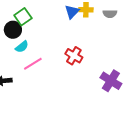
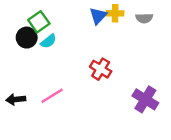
cyan semicircle: (22, 47) -> (48, 41), moved
pink line: (33, 64) -> (52, 96), moved

